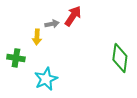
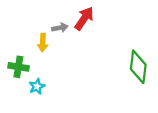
cyan star: (46, 79) -> (37, 86), moved, size x0.6

